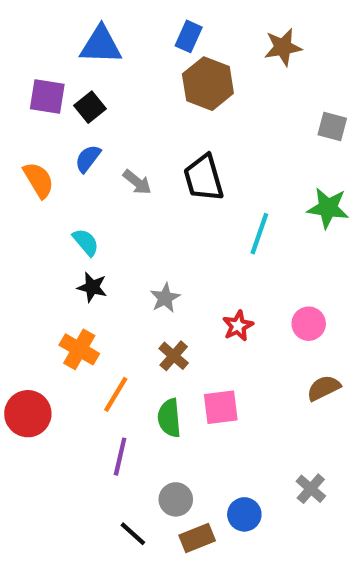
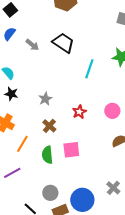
black trapezoid: (204, 178) -> (63, 43), turned 140
purple line: (120, 457) -> (12, 173), moved, turned 48
blue circle: (244, 514) -> (82, 200), size x1.5

